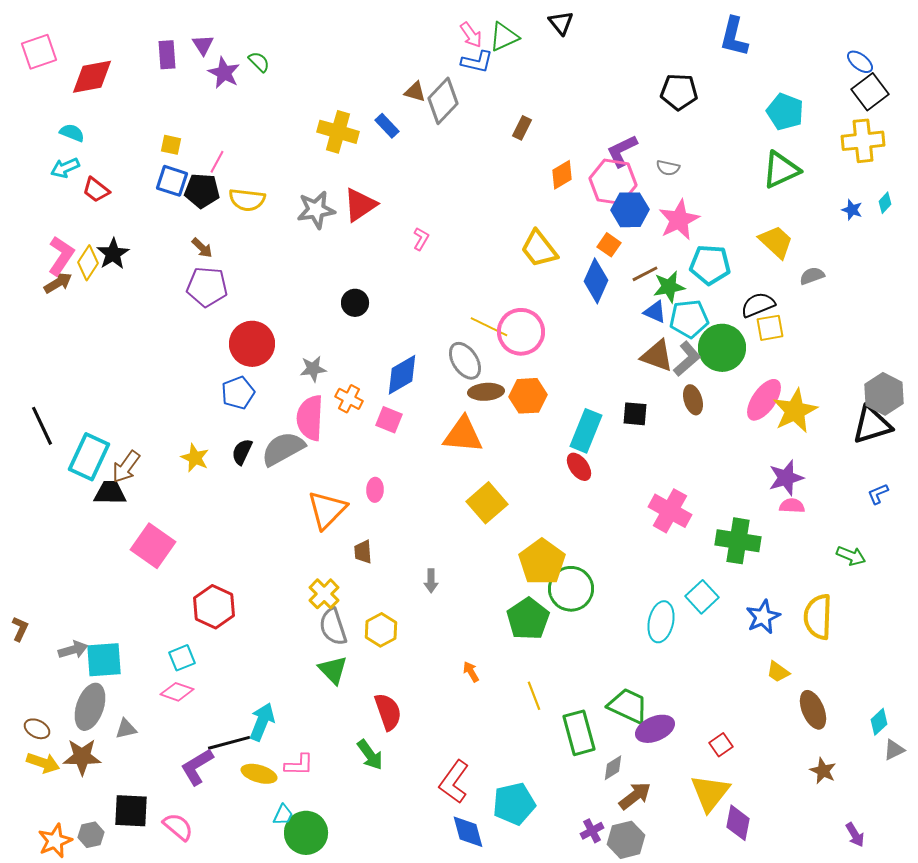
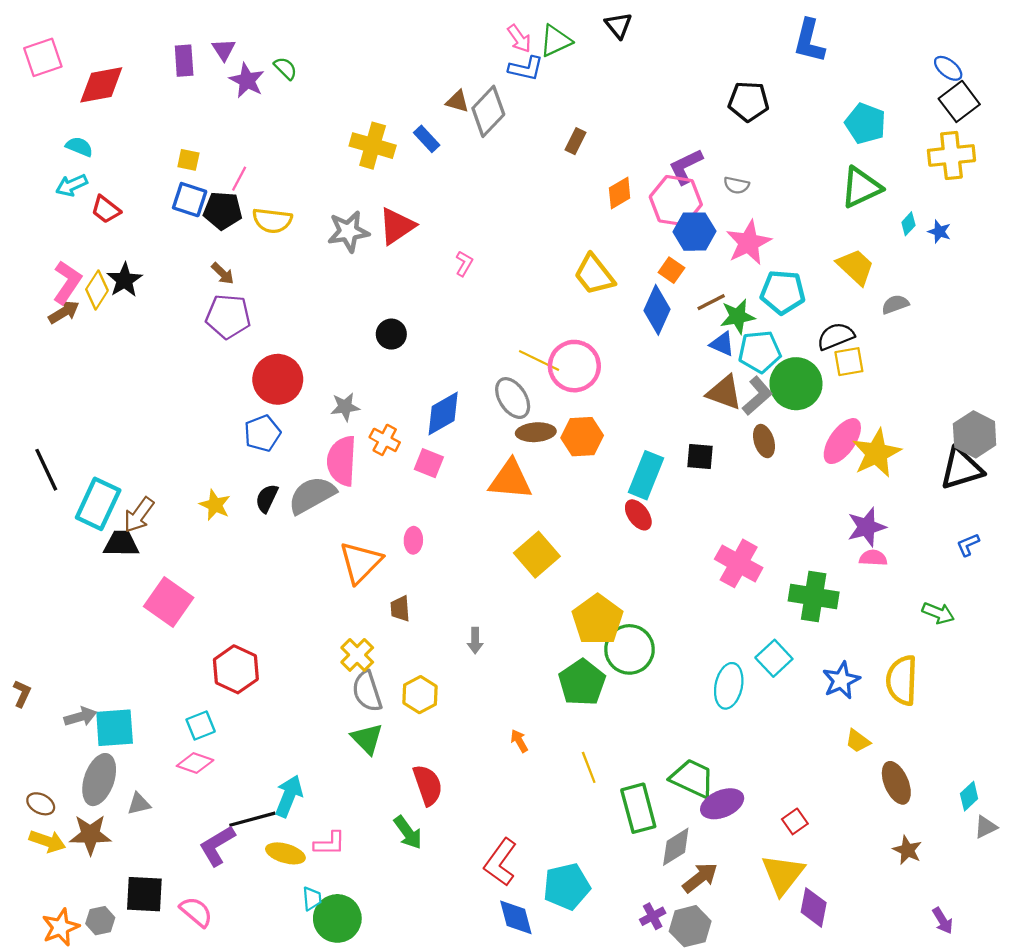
cyan diamond: (885, 203) -> (908, 224), moved
gray diamond: (613, 768) -> (676, 847), size x1.4
cyan trapezoid: (283, 815) -> (312, 899), turned -30

